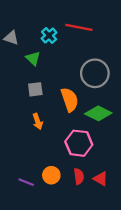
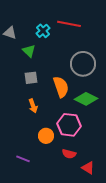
orange circle: (51, 175) -> (46, 136), moved
red semicircle: (79, 176) -> (69, 154), turned 112
red triangle: (101, 179) -> (88, 168), moved

